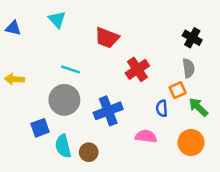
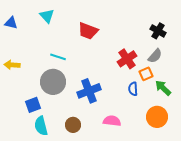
gray semicircle: (189, 68) -> (155, 56), turned 49
red cross: (137, 69) -> (127, 59), moved
pink semicircle: (146, 136) -> (112, 121), moved
cyan semicircle: (63, 146) -> (41, 126), moved

